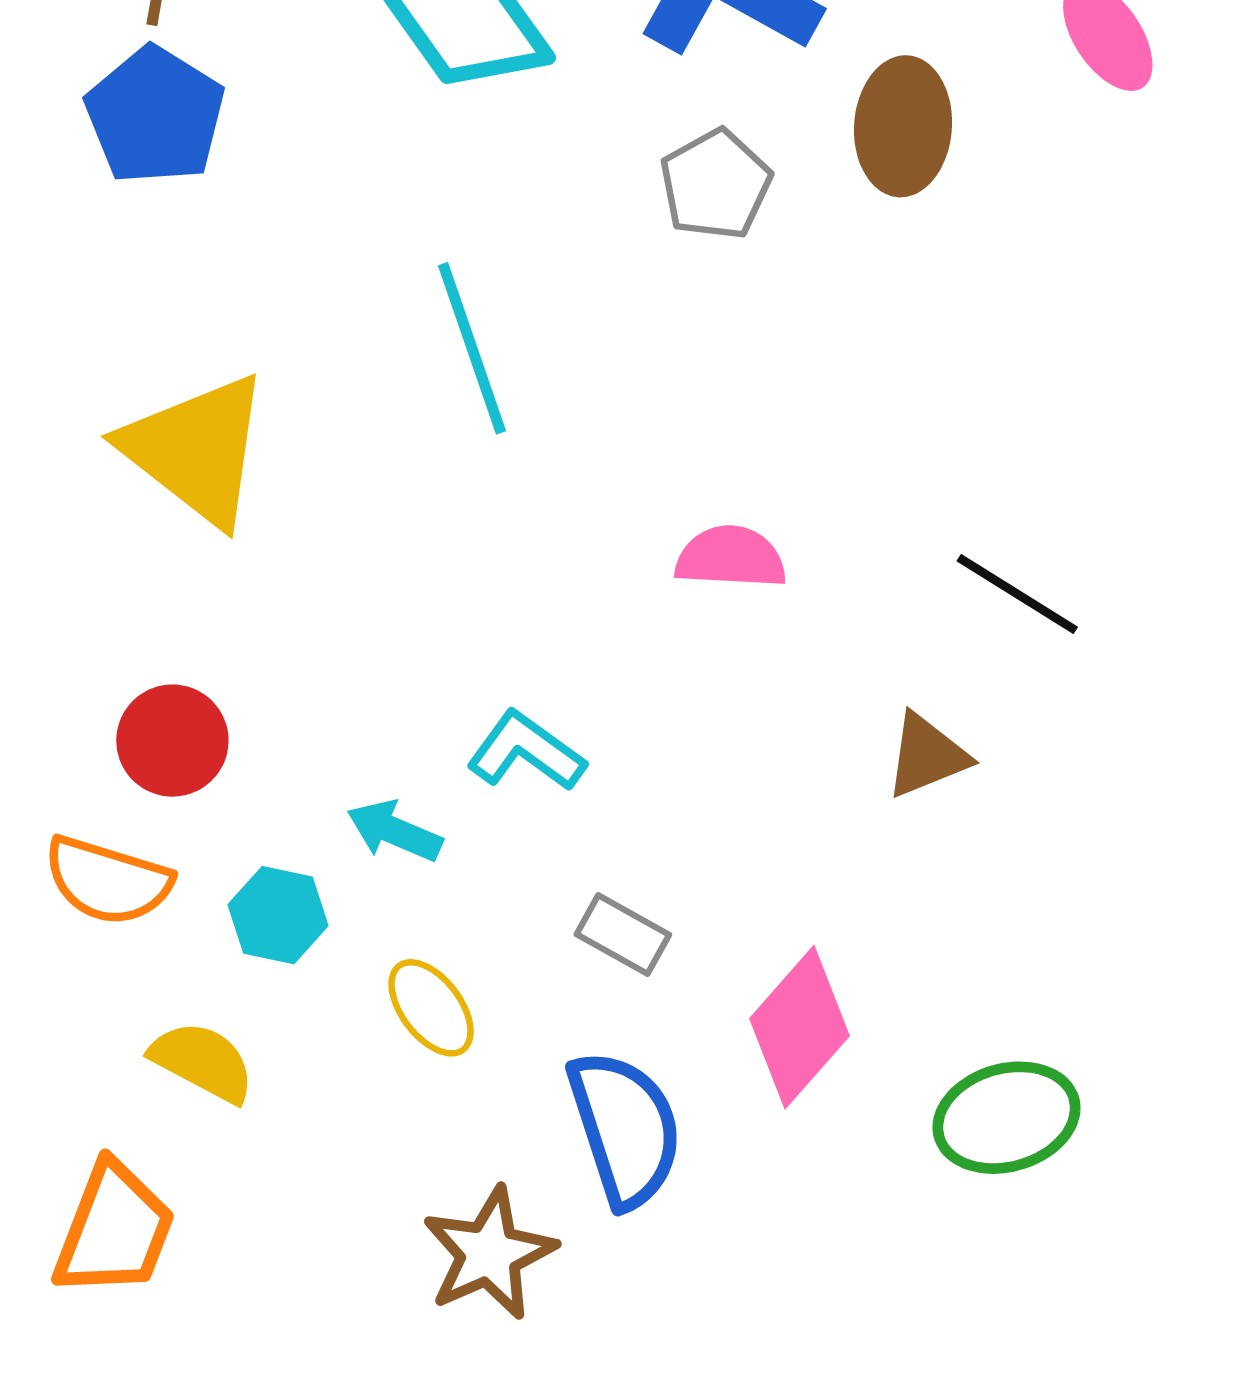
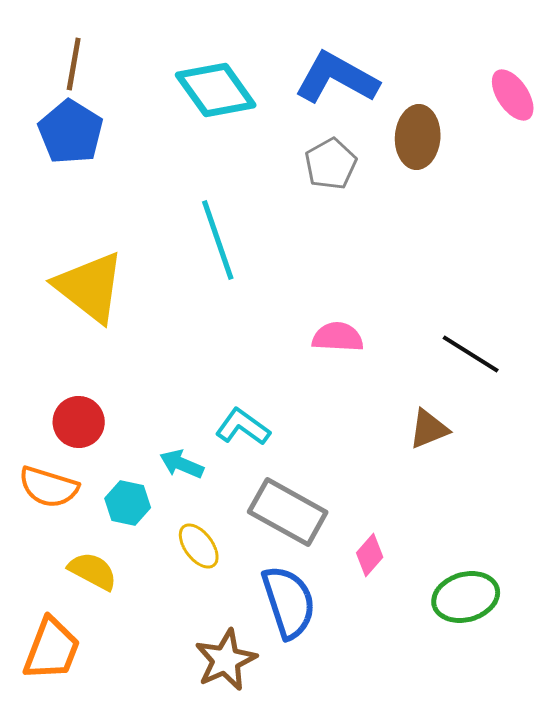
gray rectangle: (623, 935) -> (288, 512), size x1.8
pink diamond: (800, 1027) -> (370, 555), size x0.6

